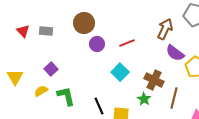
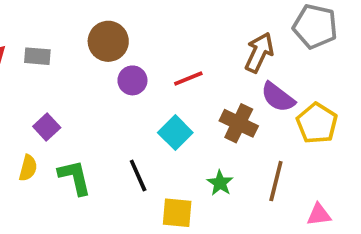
brown cross: (154, 80) -> (239, 123), moved
yellow semicircle: (41, 91) -> (28, 168), turned 136
black line: (99, 106) -> (138, 175), moved

